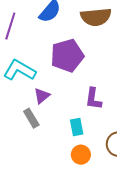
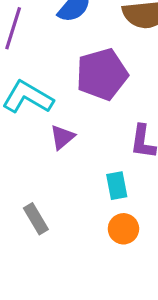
gray rectangle: (31, 118) -> (36, 219), moved

